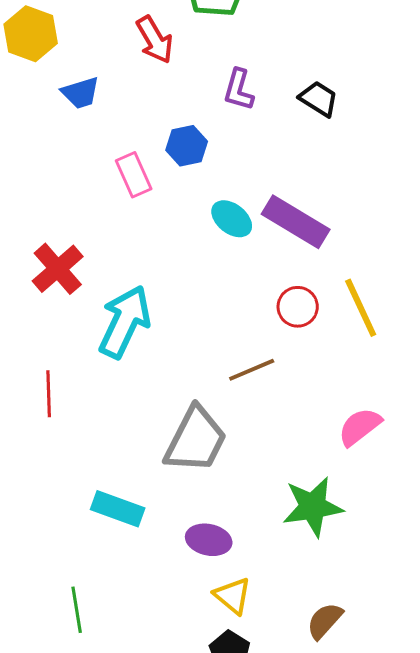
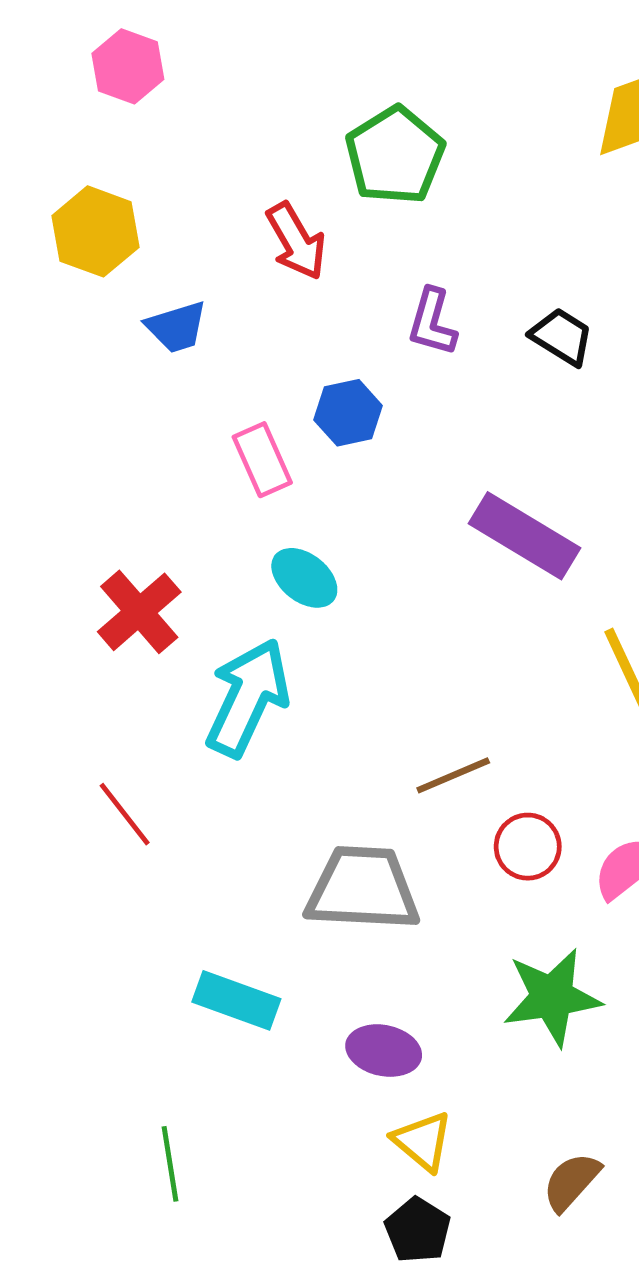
cyan ellipse: (232, 219) -> (304, 578), moved
red circle: (298, 307) -> (528, 847), moved
red line: (49, 394) -> (125, 814), turned -36
gray trapezoid: (196, 440) -> (363, 889), turned -114

